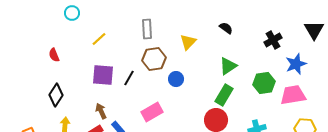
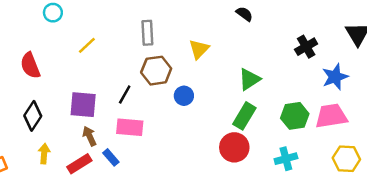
black semicircle: (226, 28) -> (244, 14), moved
red semicircle: (54, 55) -> (30, 66), size x1.5
purple square: (103, 75) -> (83, 105), moved
green hexagon: (264, 83) -> (295, 116), moved
pink rectangle: (152, 112) -> (130, 127), moved, turned 35

